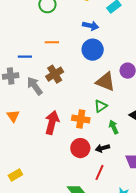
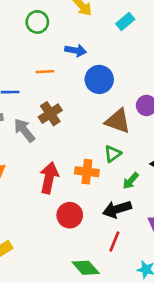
blue arrow: (90, 26) -> (76, 50), moved
green arrow: (114, 127) -> (131, 181), turned -112
red circle: (80, 148) -> (70, 215), moved
black arrow: (102, 148) -> (117, 209), size x1.5

